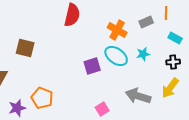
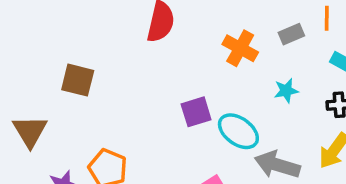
cyan ellipse: (116, 56) -> (238, 131), moved

